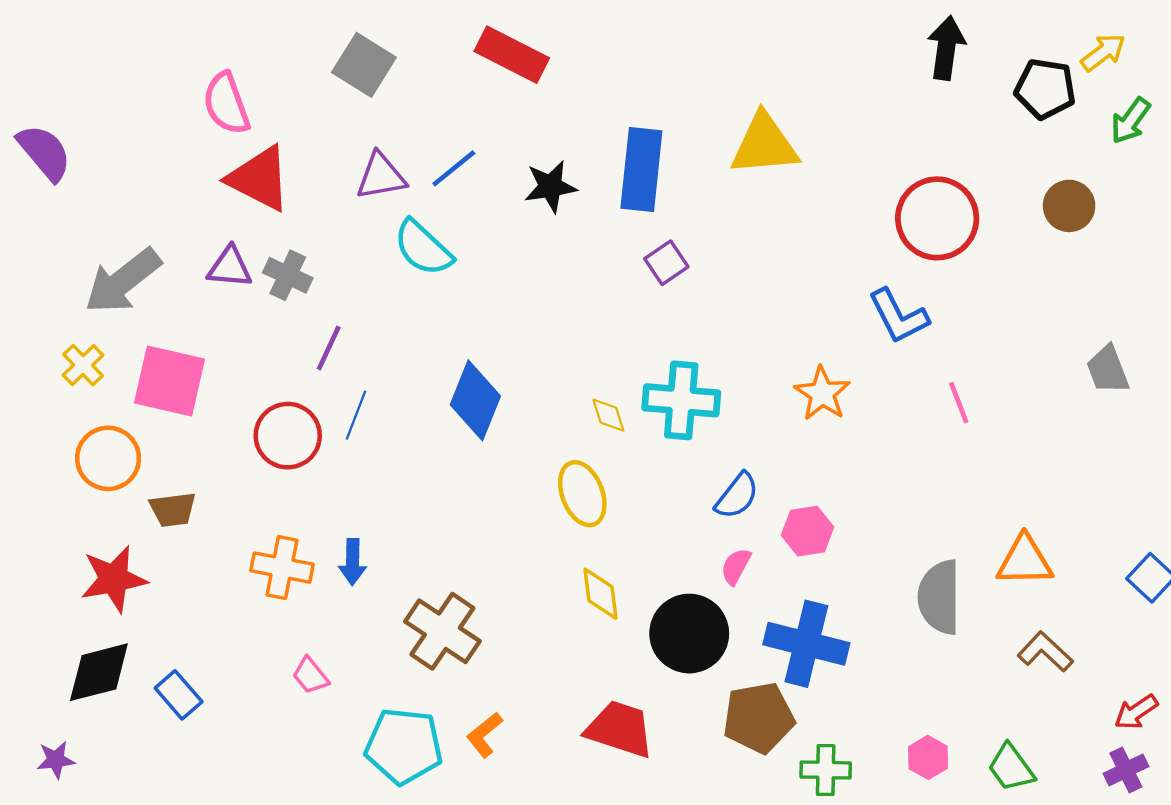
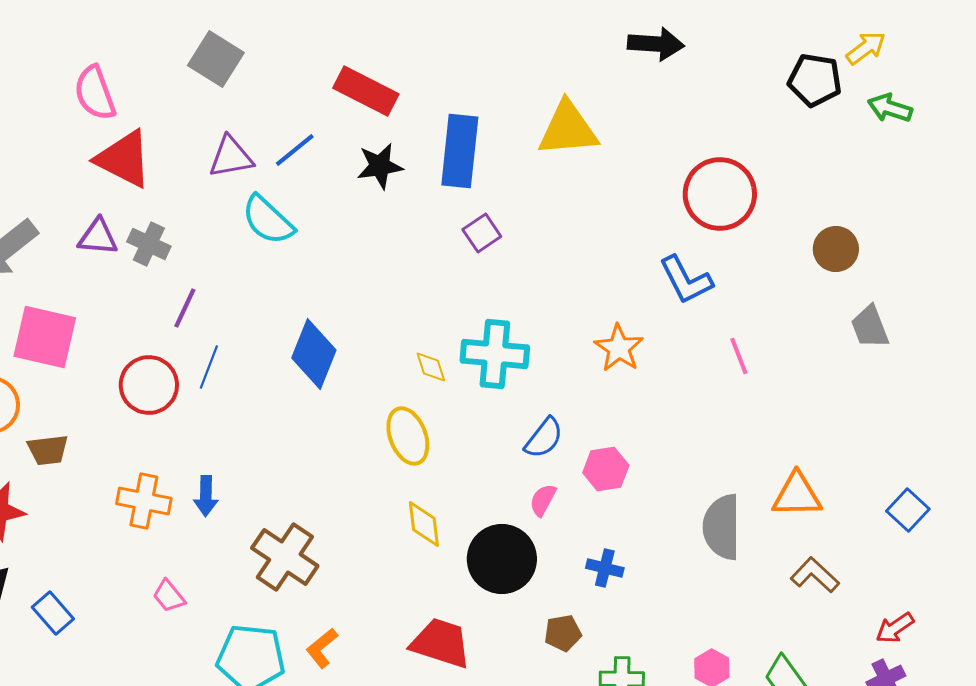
black arrow: (946, 48) -> (656, 44), moved, turned 86
red rectangle: (512, 55) -> (366, 91), moved
green arrow: (1130, 121) -> (890, 108), turned 72
brown circle: (1069, 206) -> (836, 249), moved
blue cross: (806, 644) -> (605, 568), size x0.5
brown pentagon: (759, 718) -> (563, 633), size x0.6

